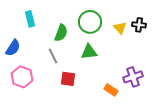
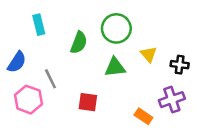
black cross: (139, 25) -> (180, 65), moved
yellow triangle: (120, 28) -> (149, 54), moved
gray line: (53, 56) -> (50, 79), moved

